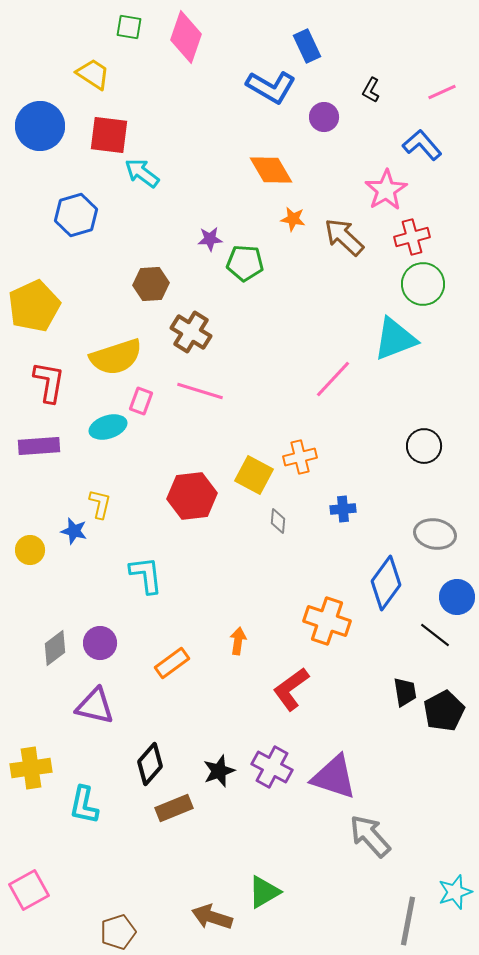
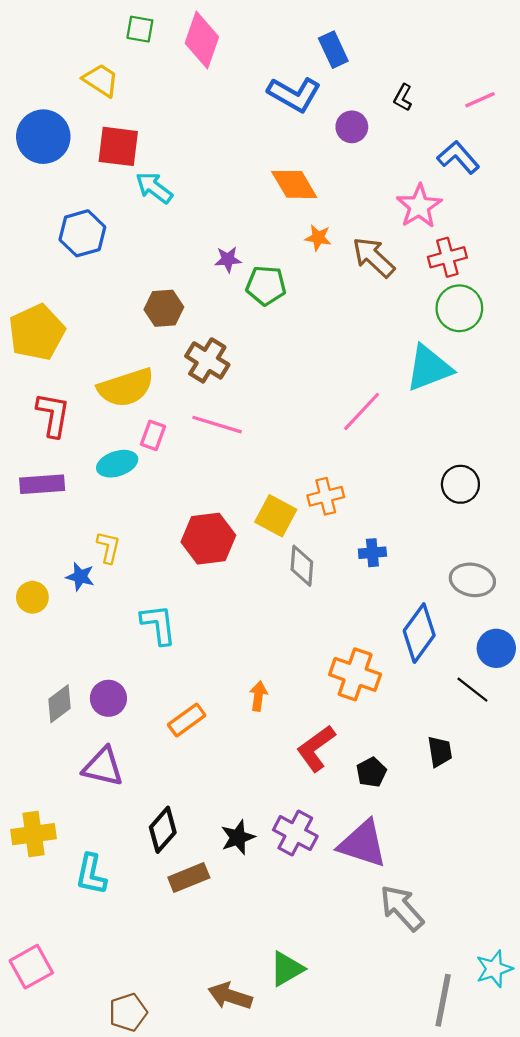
gray diamond: (278, 521) -> (302, 566), size x1.5
black pentagon: (444, 711) -> (371, 772), moved, size x0.7

